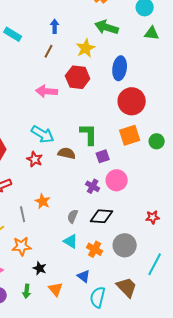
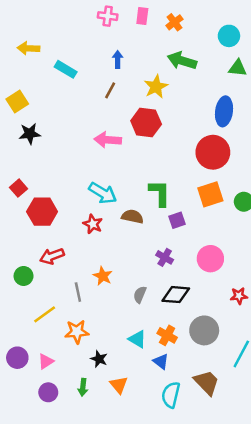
blue ellipse: (120, 68) -> (224, 111), moved
pink circle: (117, 180) -> (210, 259), moved
cyan triangle: (71, 241) -> (137, 339), moved
blue triangle: (84, 276) -> (161, 361), moved

